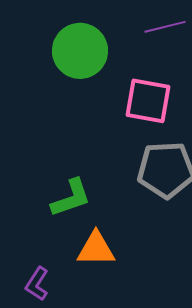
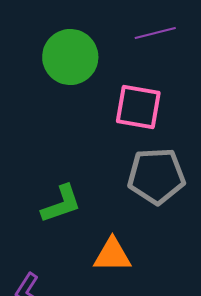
orange triangle: (96, 249) -> (112, 255), moved

